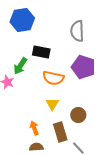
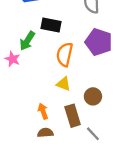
orange semicircle: (53, 78) -> (65, 54), turned 90
yellow triangle: (52, 104) -> (63, 84), turned -40

